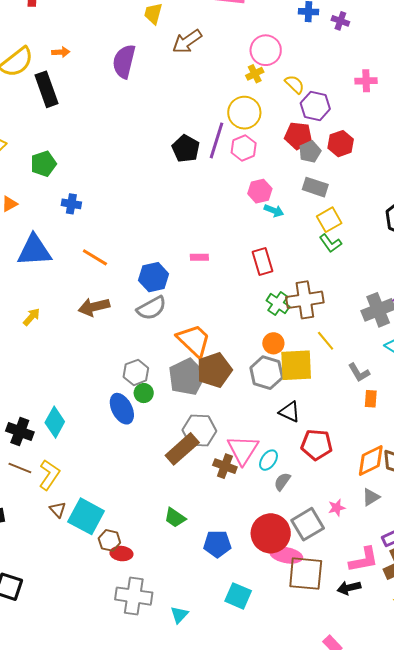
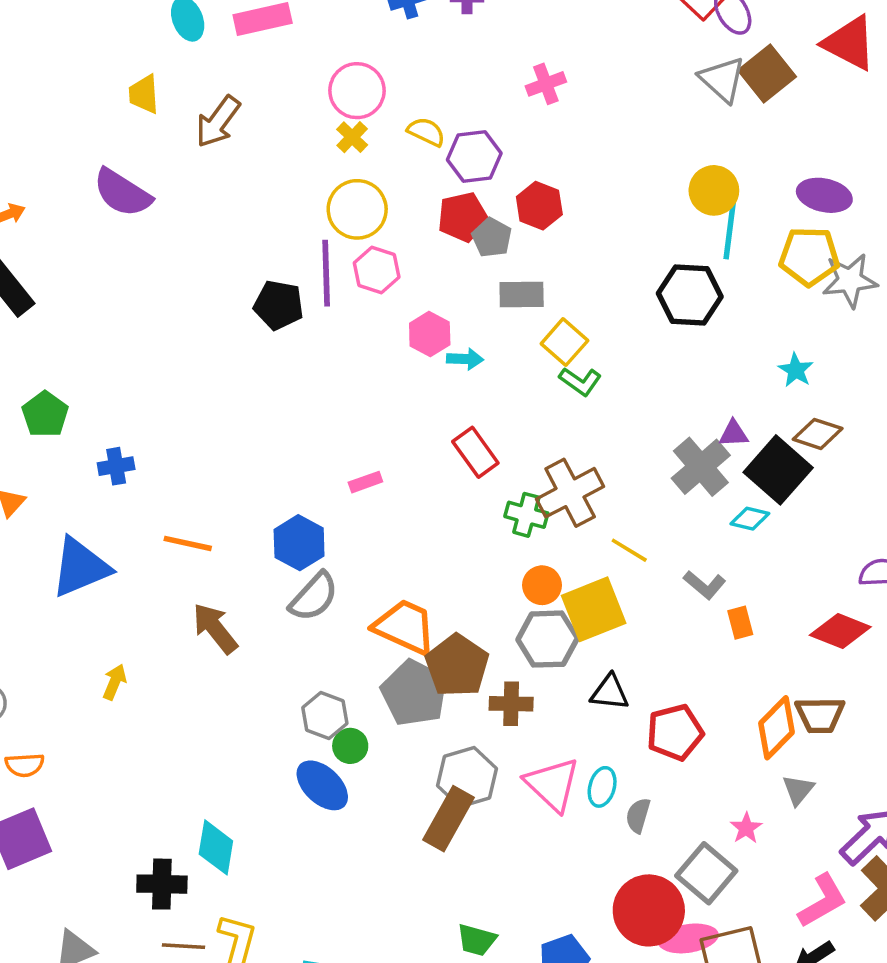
purple semicircle: (124, 61) -> (122, 193), turned -52
brown arrow: (94, 307) -> (215, 628), turned 84
brown cross: (225, 466) -> (511, 704), moved

